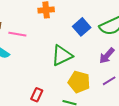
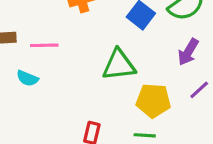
green triangle: (62, 55) -> (119, 65), turned 30

